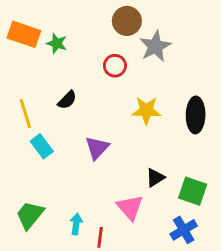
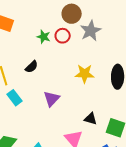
green star: (57, 43) -> (44, 37), moved
red circle: (115, 66) -> (63, 36), moved
black triangle: (155, 178) -> (91, 119), turned 48

